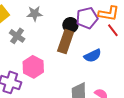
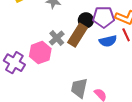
gray cross: (17, 36) -> (57, 38), moved
blue semicircle: (93, 56) -> (108, 41), moved

